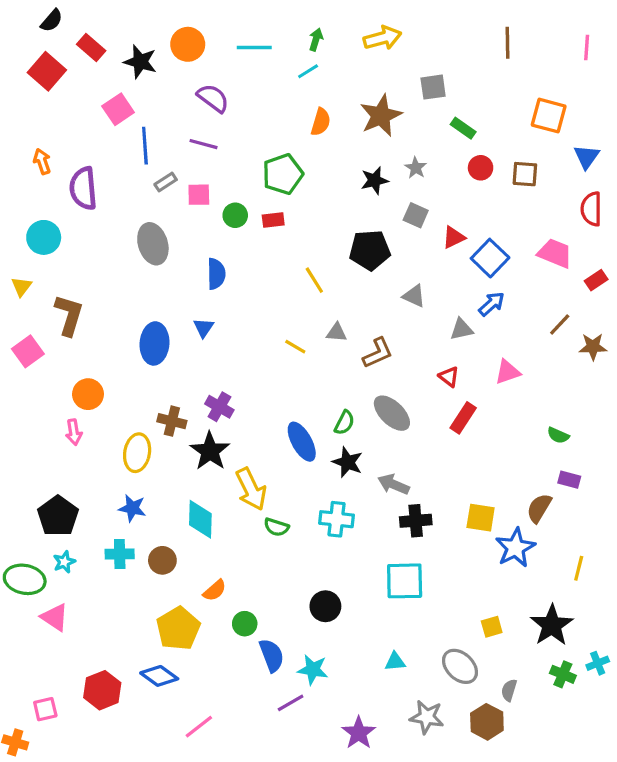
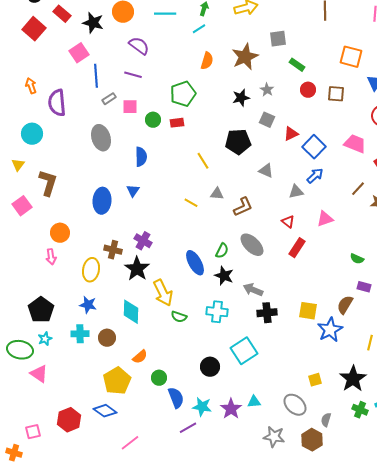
cyan square: (405, 581) -> (244, 351), moved, turned -32
purple star: (359, 733) -> (231, 409), moved

